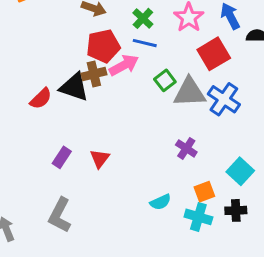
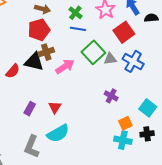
red pentagon: (103, 46) -> (39, 30), moved
pink arrow: (124, 65) -> (65, 67), moved
green square: (165, 80) -> (93, 52), size x1.6
gray triangle: (190, 92) -> (110, 59), size x0.6
cyan semicircle: (160, 202) -> (58, 133), moved, size x1.6

